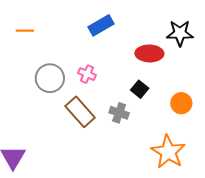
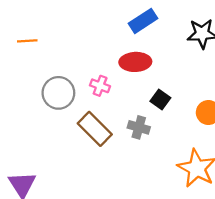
blue rectangle: (101, 25) -> (143, 21), moved
red ellipse: (149, 53) -> (135, 62), moved

